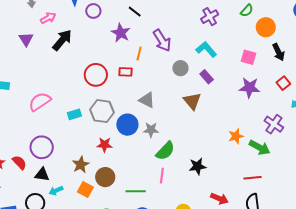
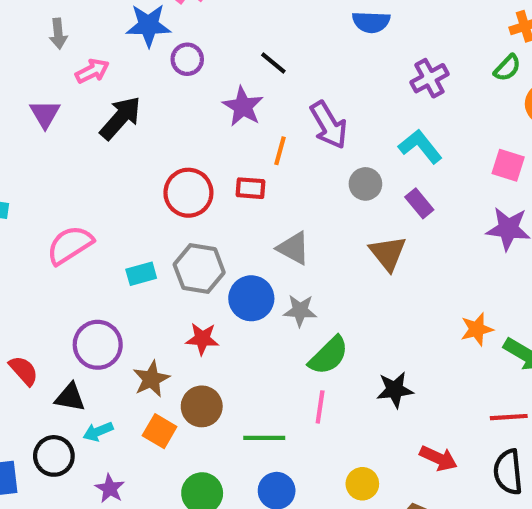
purple circle: (42, 147) -> (98, 345), moved

